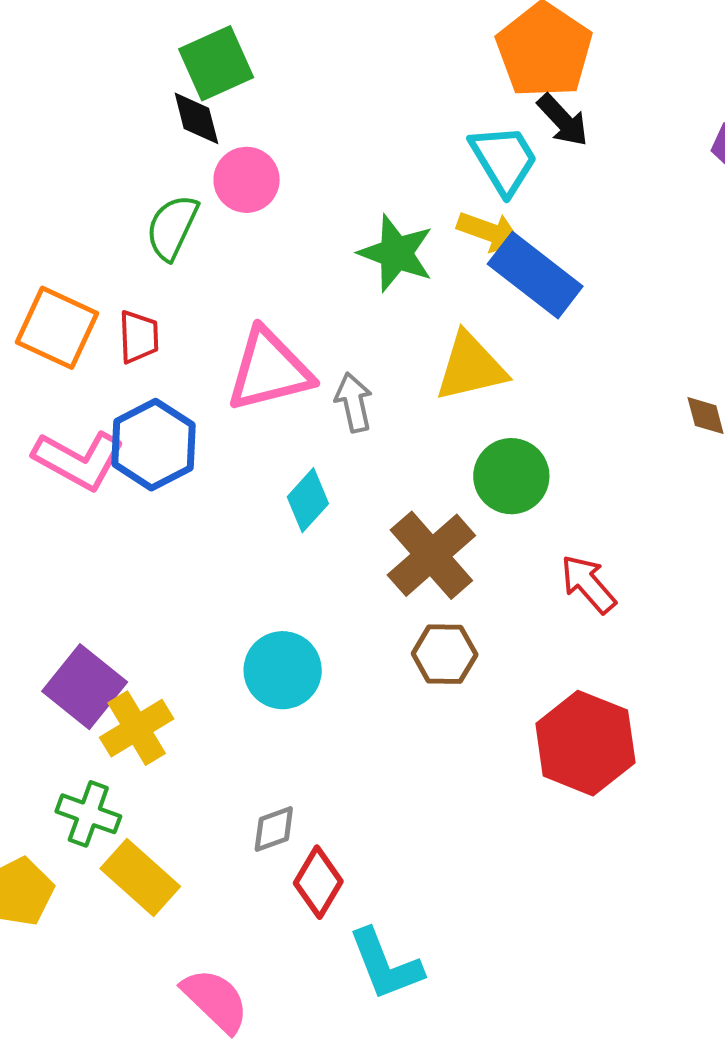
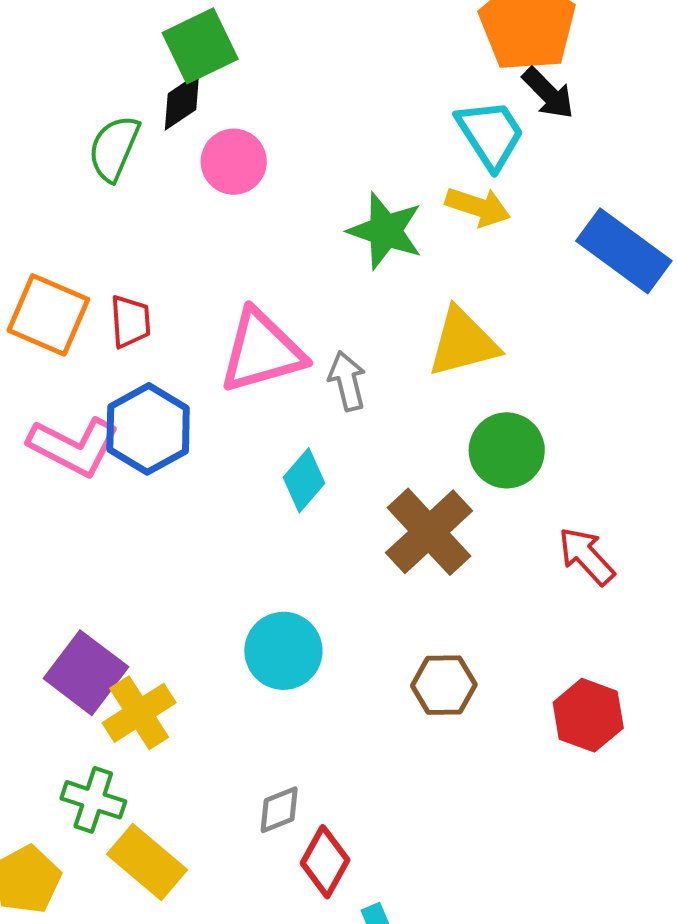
black diamond: (196, 118) -> (182, 102), turned 72
green semicircle: (172, 227) -> (114, 148), moved
blue rectangle: (535, 275) -> (624, 251), moved
brown hexagon: (445, 654) -> (444, 685), moved
red hexagon: (585, 743) -> (588, 715), size x0.7

